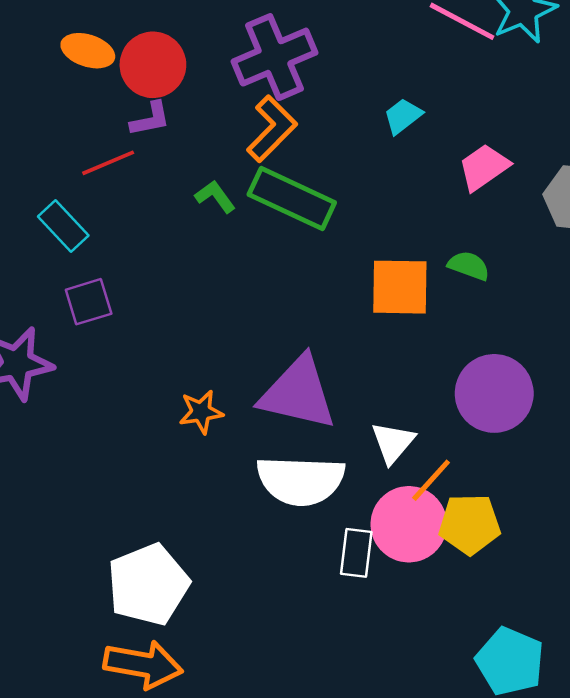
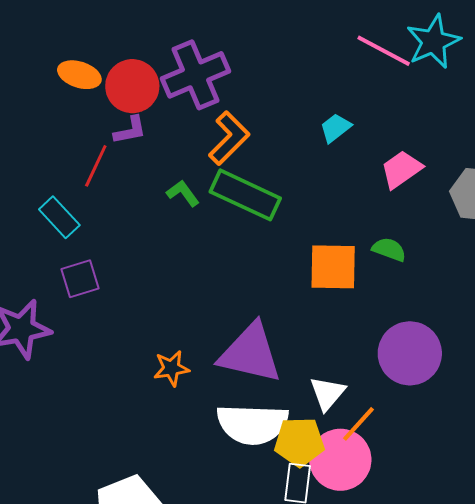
purple cross: (274, 57) -> (195, 75), moved
red line: (108, 163) -> (96, 166), turned -42
yellow pentagon: (470, 524) -> (299, 442), moved

